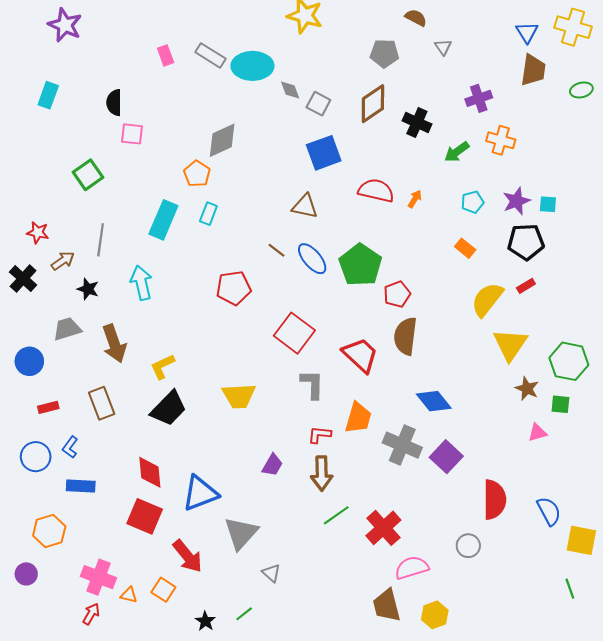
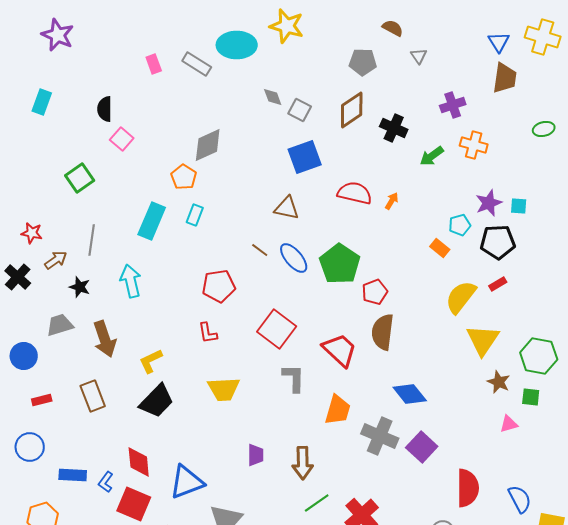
cyan ellipse: (252, 66) -> (237, 45), moved
green ellipse: (581, 90) -> (544, 129), moved
pink square: (132, 134) -> (122, 139), turned 35
cyan pentagon: (472, 202) -> (460, 225), moved
red L-shape: (320, 435) -> (208, 333), moved, turned -105
blue L-shape: (70, 447) -> (106, 482), moved
purple trapezoid: (272, 465) -> (256, 455), turned -30

